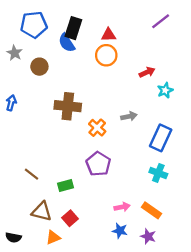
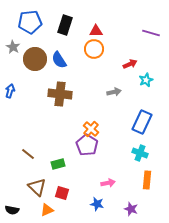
purple line: (161, 21) -> (151, 33), moved, turned 54
blue semicircle: (67, 43) -> (59, 60), moved
brown circle: (39, 67) -> (35, 59), size x1.5
gray arrow: (129, 116) -> (114, 92), moved
orange cross: (97, 128) -> (91, 129), moved
orange rectangle: (152, 210) -> (147, 180), moved, turned 60
brown triangle: (42, 211) -> (37, 187), turned 30
red square: (70, 218) -> (62, 193), turned -32
blue star: (120, 231) -> (97, 204), moved

